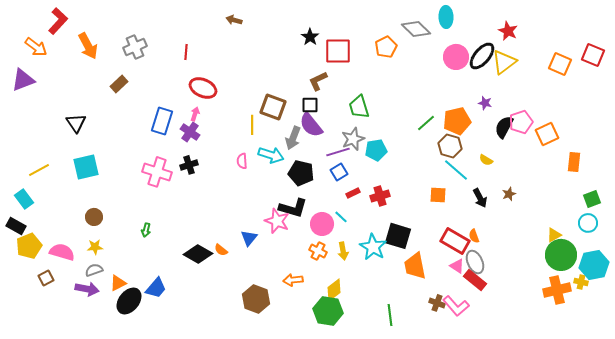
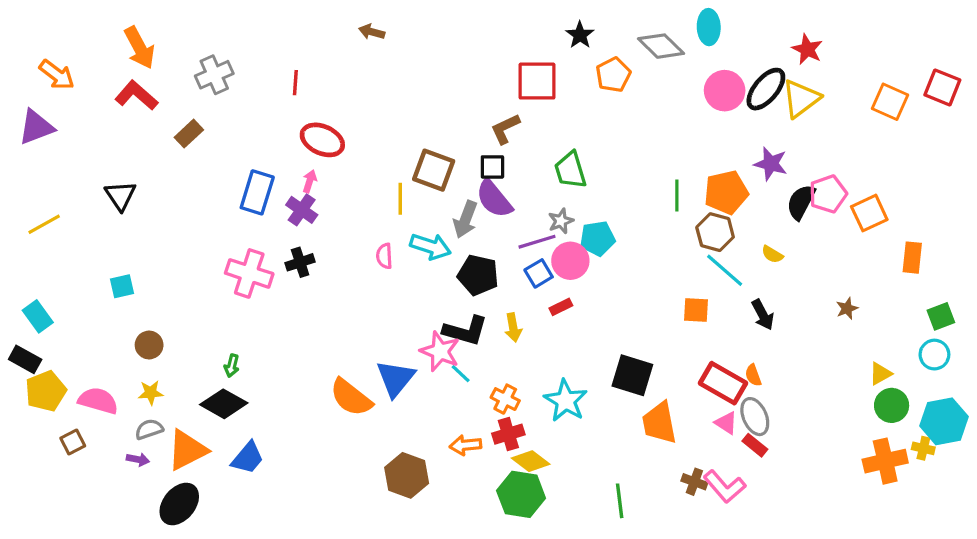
red L-shape: (58, 21) -> (136, 95), moved, turned -92
black star: (310, 37) -> (580, 35), moved
orange arrow: (88, 46) -> (140, 48), moved
purple star: (485, 103) -> (771, 164), size x1.5
green line: (426, 123) -> (677, 196), turned -48
gray star: (353, 139) -> (561, 221), size x0.7
cyan square: (86, 167) -> (122, 286), moved, size x0.6
yellow line: (39, 170) -> (44, 224), moved
brown star: (509, 194) -> (847, 308), moved
red cross: (380, 196) -> (508, 434), moved
cyan line: (341, 217) -> (461, 374), moved
pink circle: (322, 224) -> (570, 261), moved
blue triangle: (249, 238) -> (395, 378), size x1.5
cyan star: (373, 247) -> (566, 401), moved
orange semicircle: (221, 250) -> (351, 397), size x2.0
yellow arrow: (343, 251) -> (513, 328), moved
black diamond: (198, 254) -> (224, 404), moved
green circle: (561, 255) -> (892, 405), size x0.7
red rectangle: (475, 280) -> (755, 445), size x0.7
orange triangle: (118, 283) -> (187, 450), size x1.6
purple arrow: (87, 289) -> (138, 459), size x0.6
yellow diamond: (334, 290) -> (531, 461), turned 75
black ellipse: (129, 301) -> (179, 504), moved

